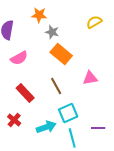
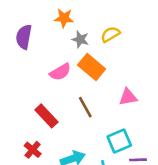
yellow semicircle: (94, 22) -> (110, 34), moved
pink semicircle: (19, 58) -> (60, 72), moved
cyan square: (68, 113) -> (119, 141), moved

